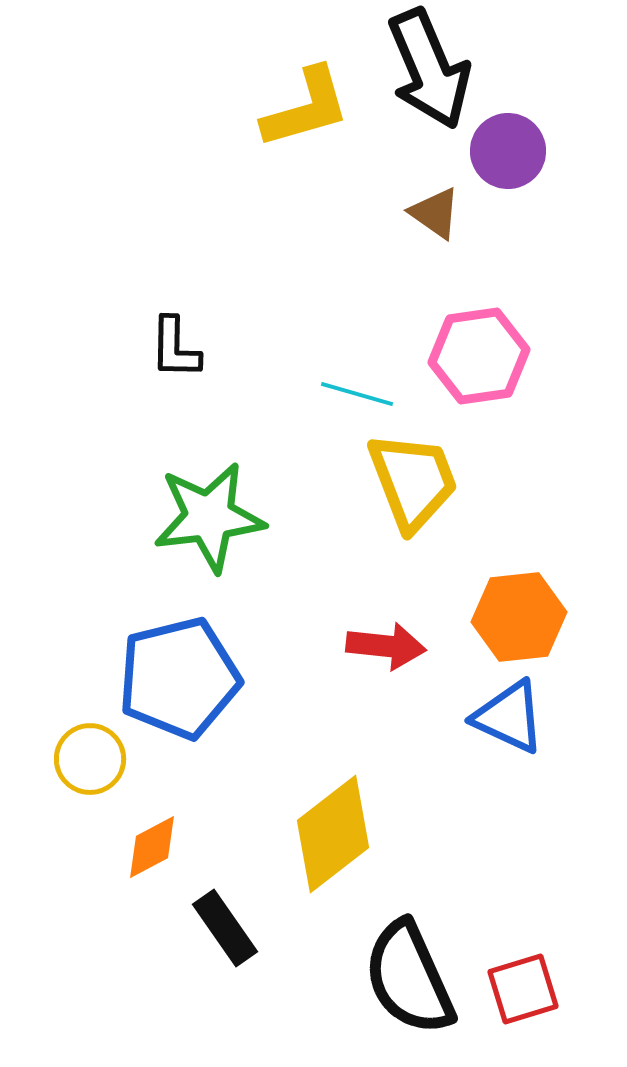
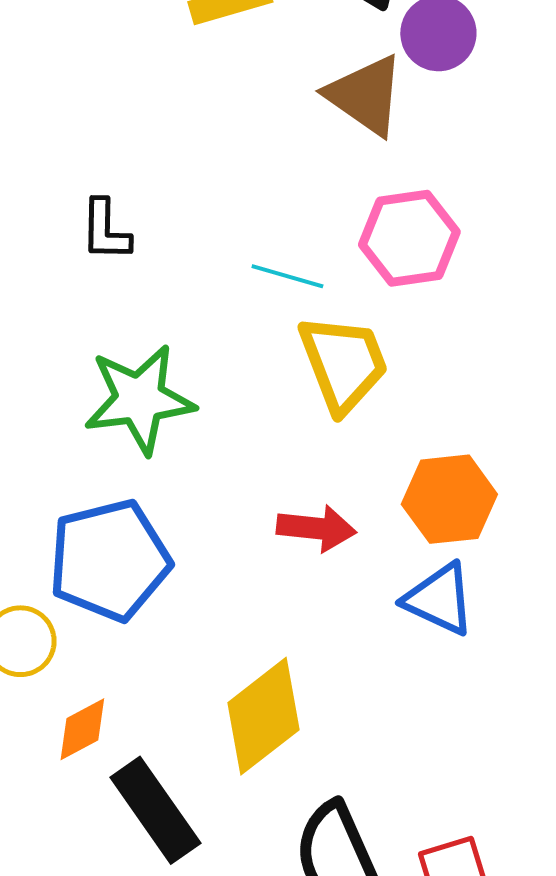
brown triangle: (435, 213) -> (365, 95), size x1.6
black rectangle: (225, 928) -> (155, 810), size x1.4

